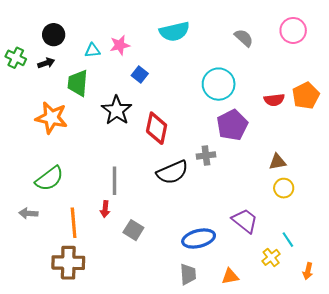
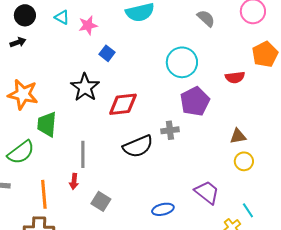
cyan triangle: (92, 50) -> (62, 17), moved, turned 35
green trapezoid: (78, 83) -> (47, 124), moved
orange pentagon: (306, 96) -> (265, 54), moved
red diamond: (157, 128) -> (123, 104), turned 72
blue ellipse: (199, 239) -> (163, 209), size x0.7

